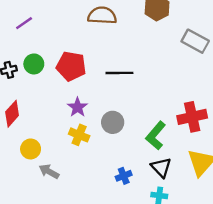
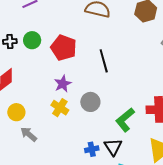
black line: (119, 73) -> (104, 61), turned 65
black triangle: (161, 167) -> (113, 147), moved

